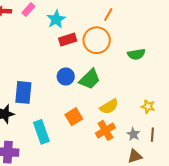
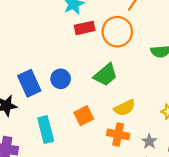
blue circle: (66, 76) -> (61, 79), moved
blue rectangle: (23, 92) -> (29, 83), turned -35
orange cross: (105, 130) -> (118, 134), turned 36

